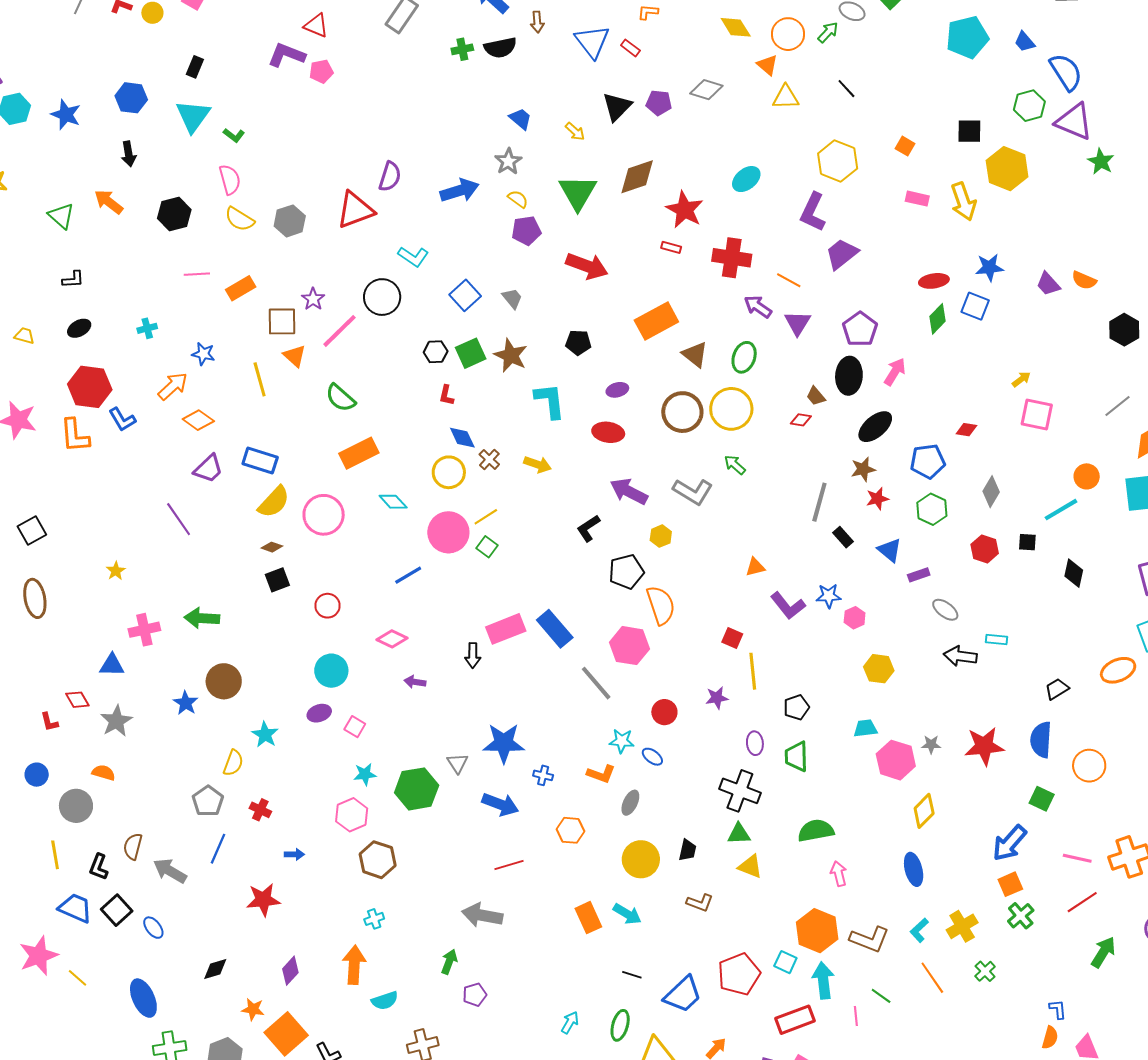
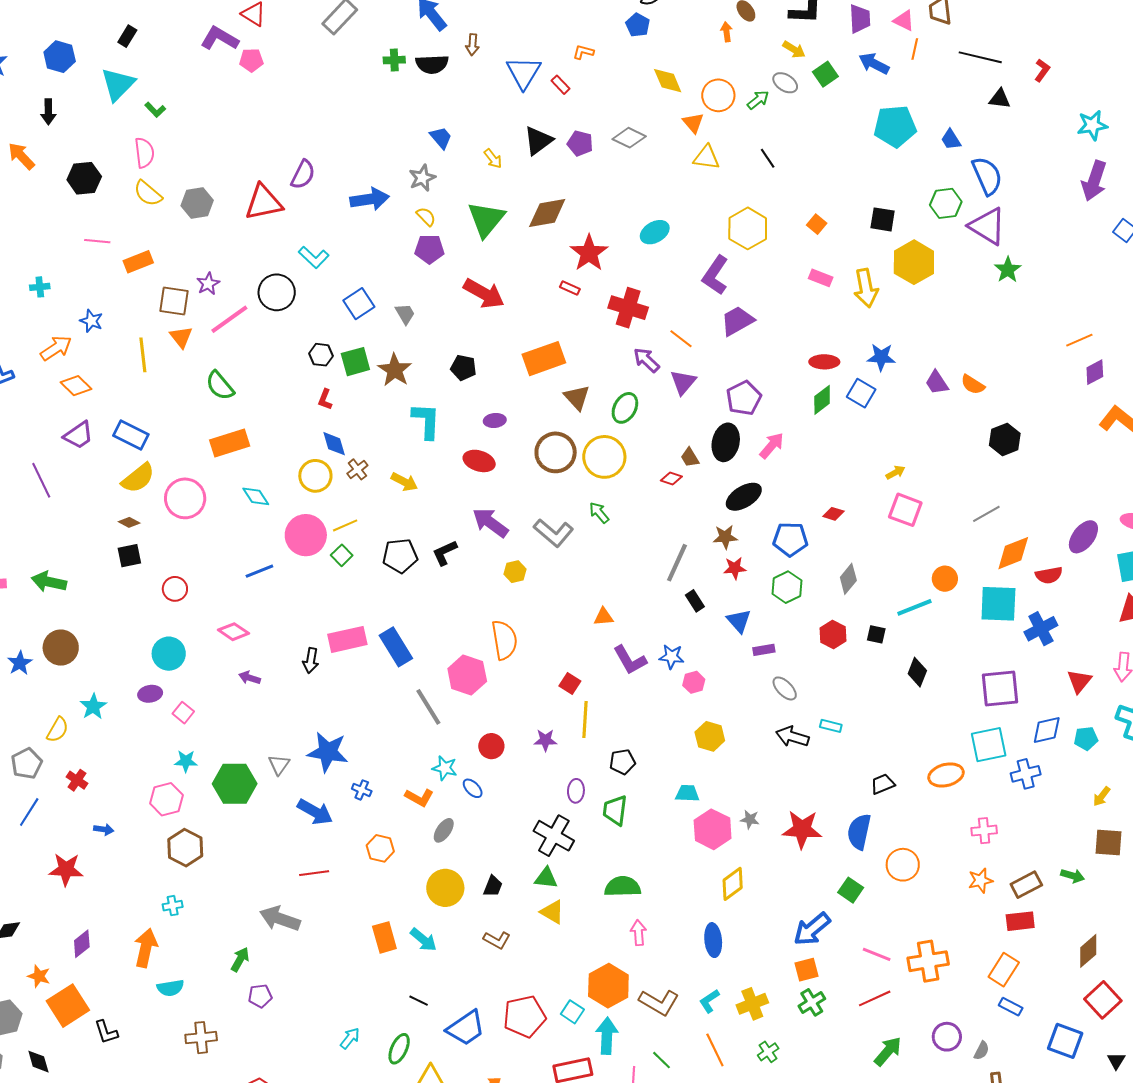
black pentagon: (626, 572) -> (400, 556), moved

